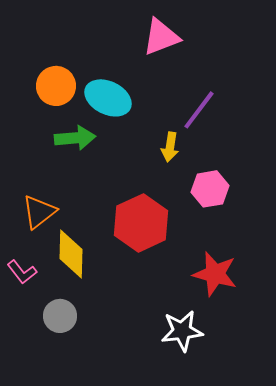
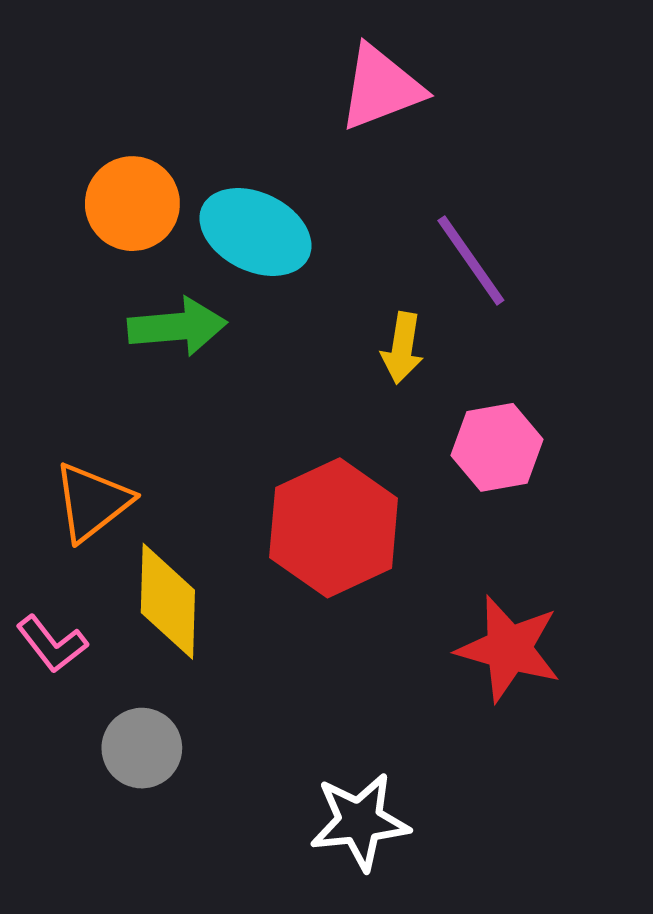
purple line: (199, 110) -> (471, 260), turned -72
white star: (182, 331) -> (360, 821), moved

